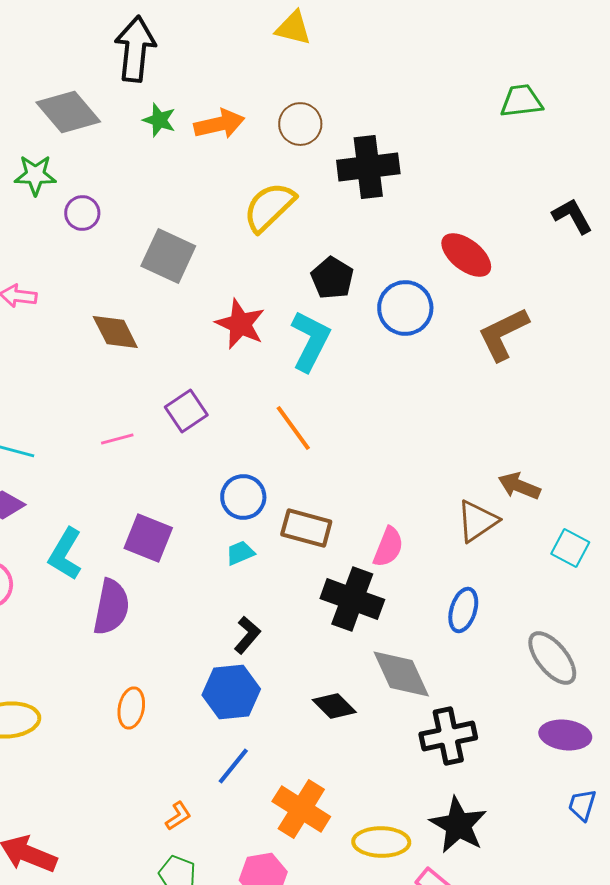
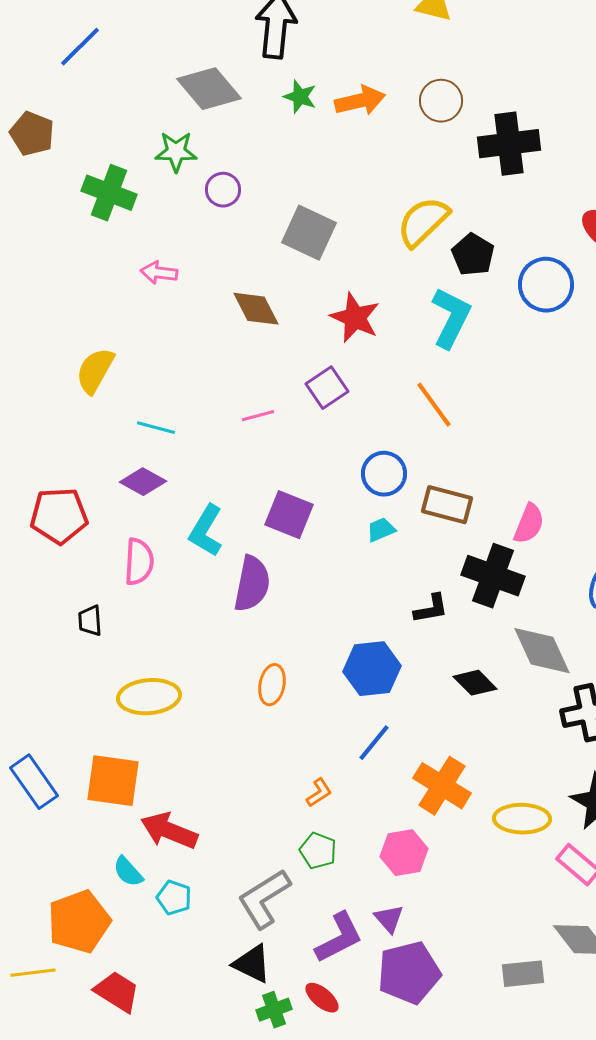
yellow semicircle: (269, 207) -> (423, 222), moved
red star: (240, 324) -> (355, 318), moved
black L-shape: (247, 635) -> (431, 609), moved, turned 39

